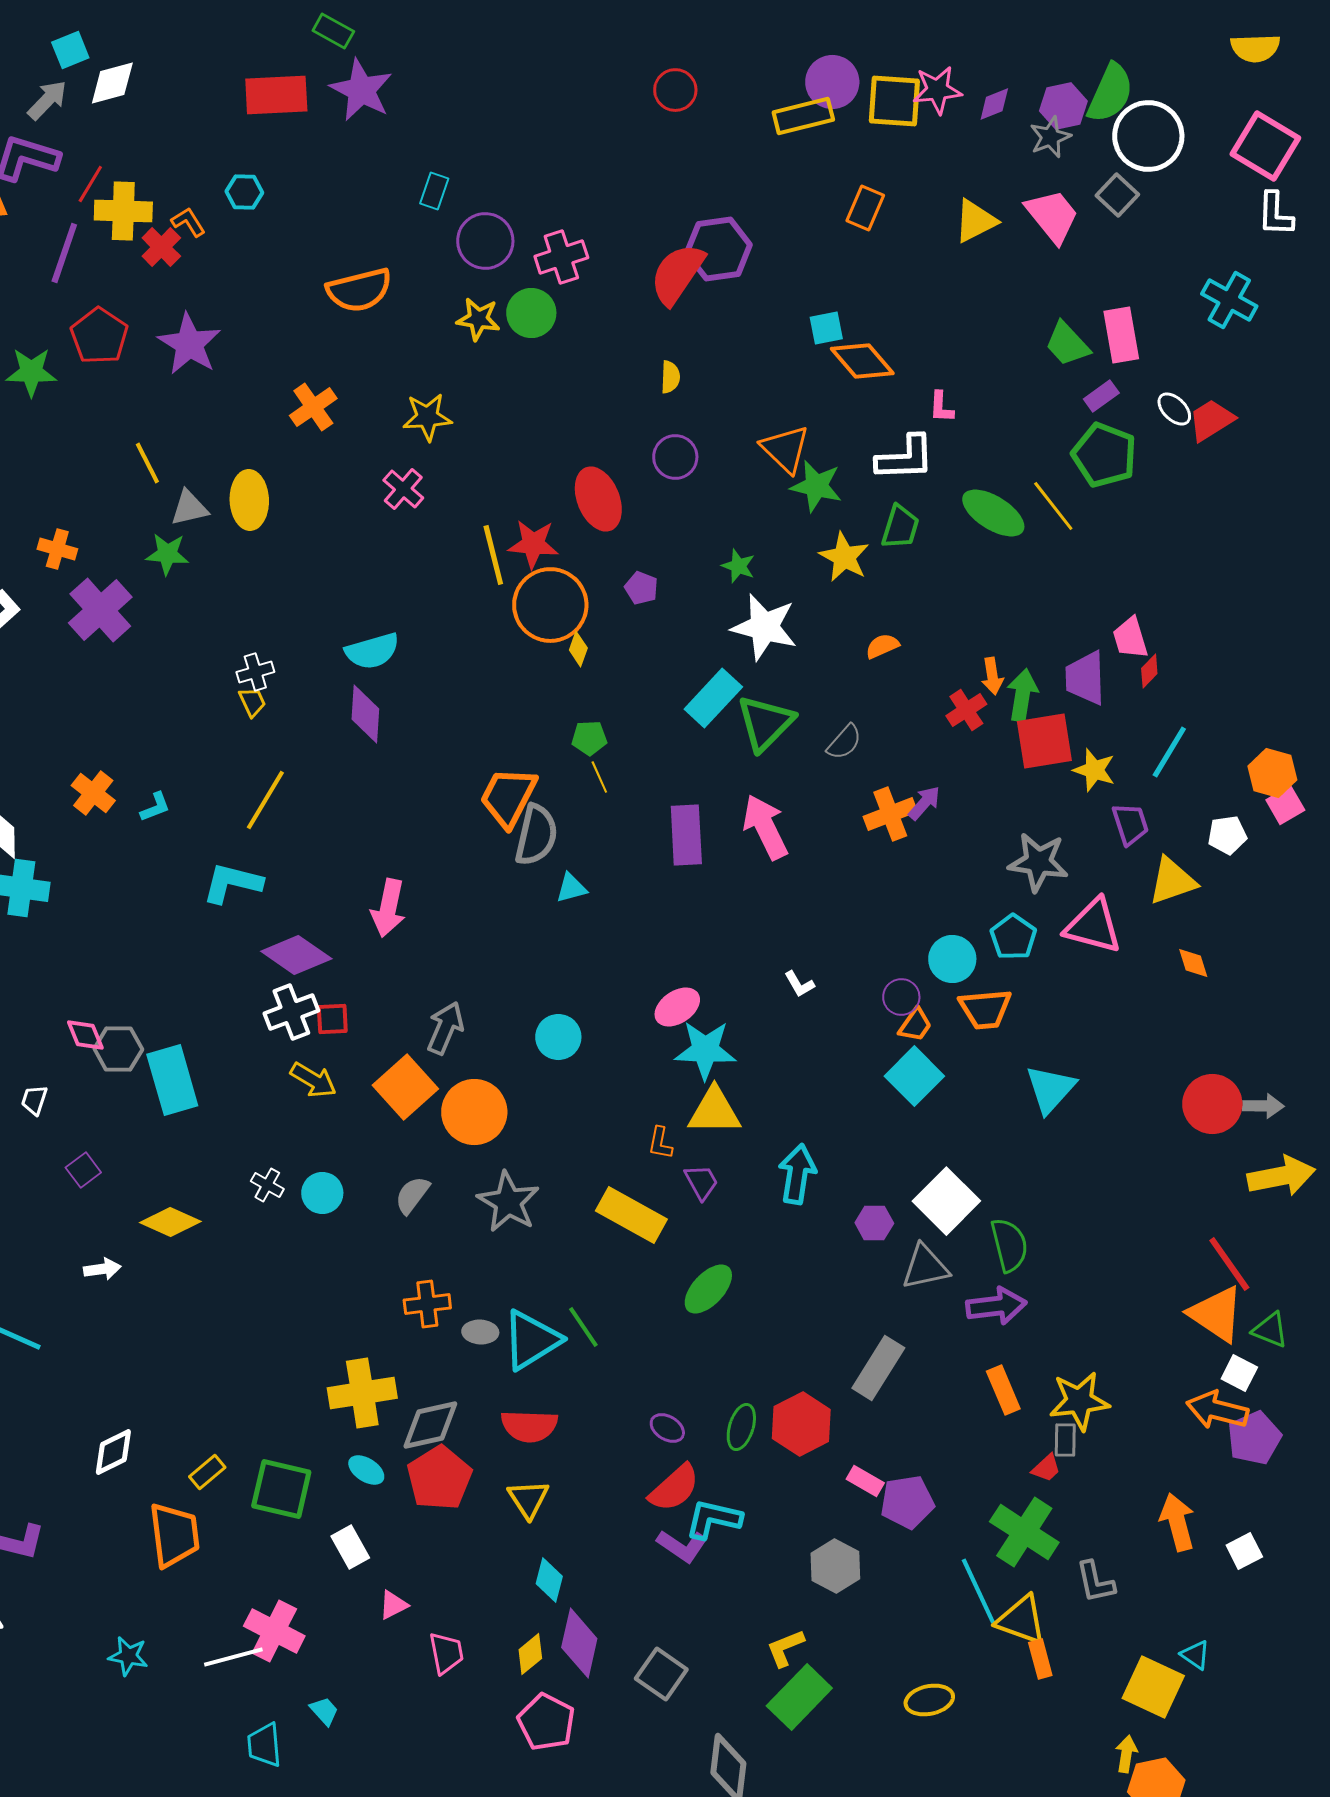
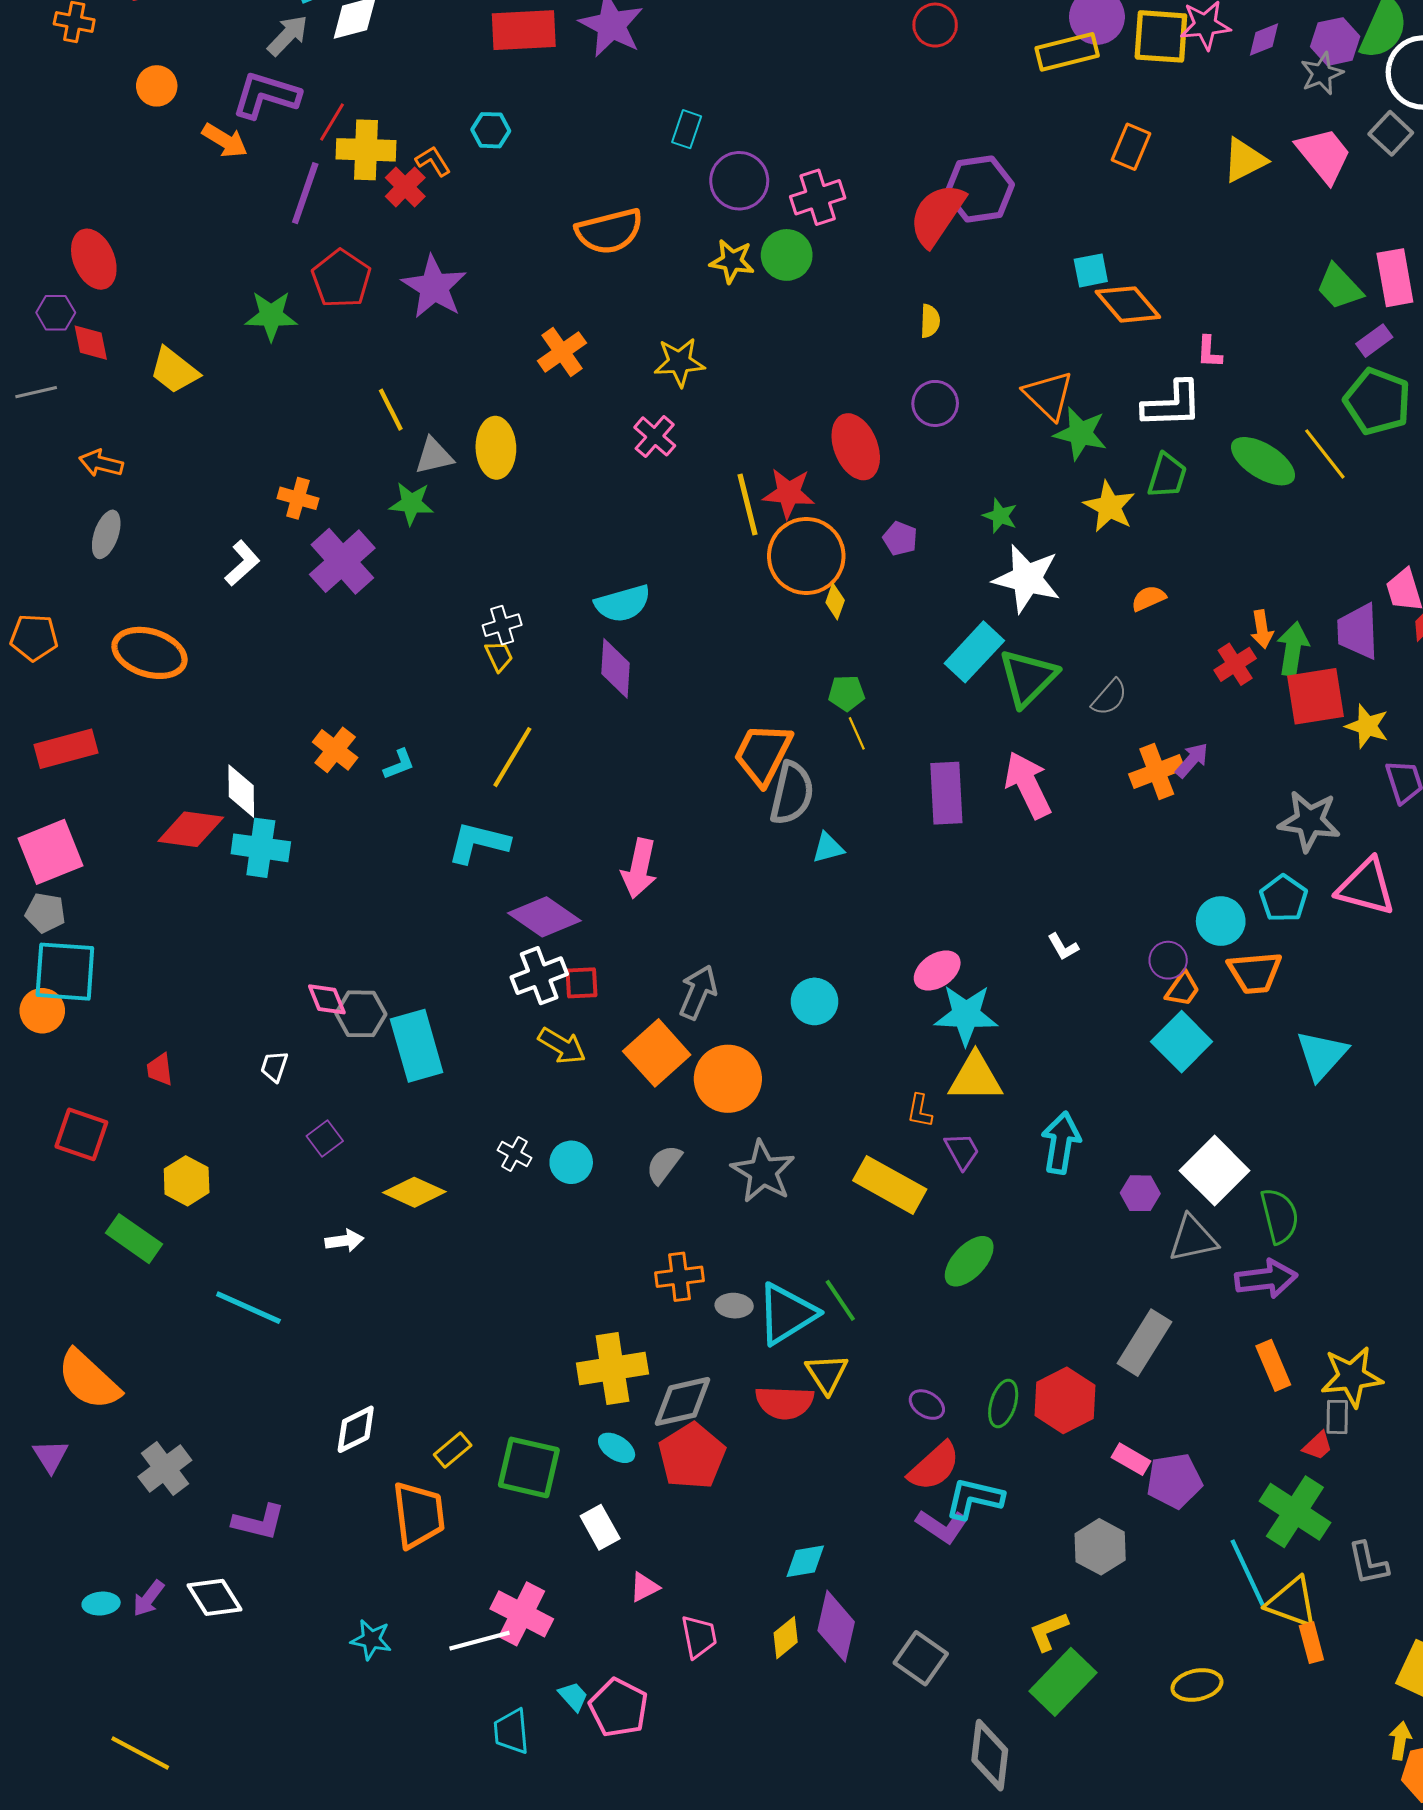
yellow triangle: (528, 1499) -> (827, 1374), moved
cyan diamond: (549, 1580) -> (805, 1561), turned 66
pink pentagon: (546, 1722) -> (619, 1708), moved

